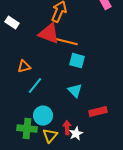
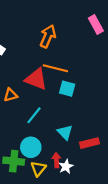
red triangle: (49, 34) -> (36, 79), moved
cyan line: (35, 86) -> (34, 115), moved
cyan triangle: (75, 91) -> (65, 132), moved

